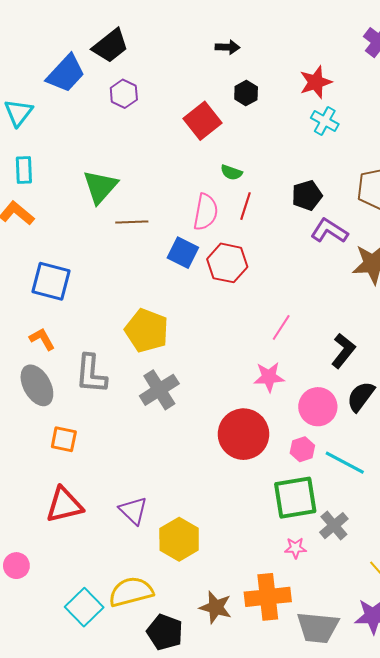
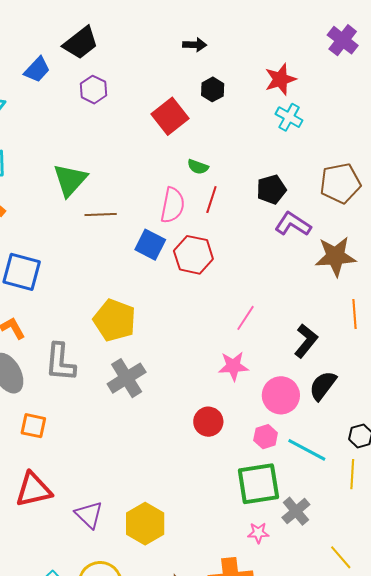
blue trapezoid: (66, 73) -> (37, 70), size x0.7
red circle: (243, 434) -> (208, 422), size x0.6
purple triangle: (133, 511) -> (89, 515), moved

